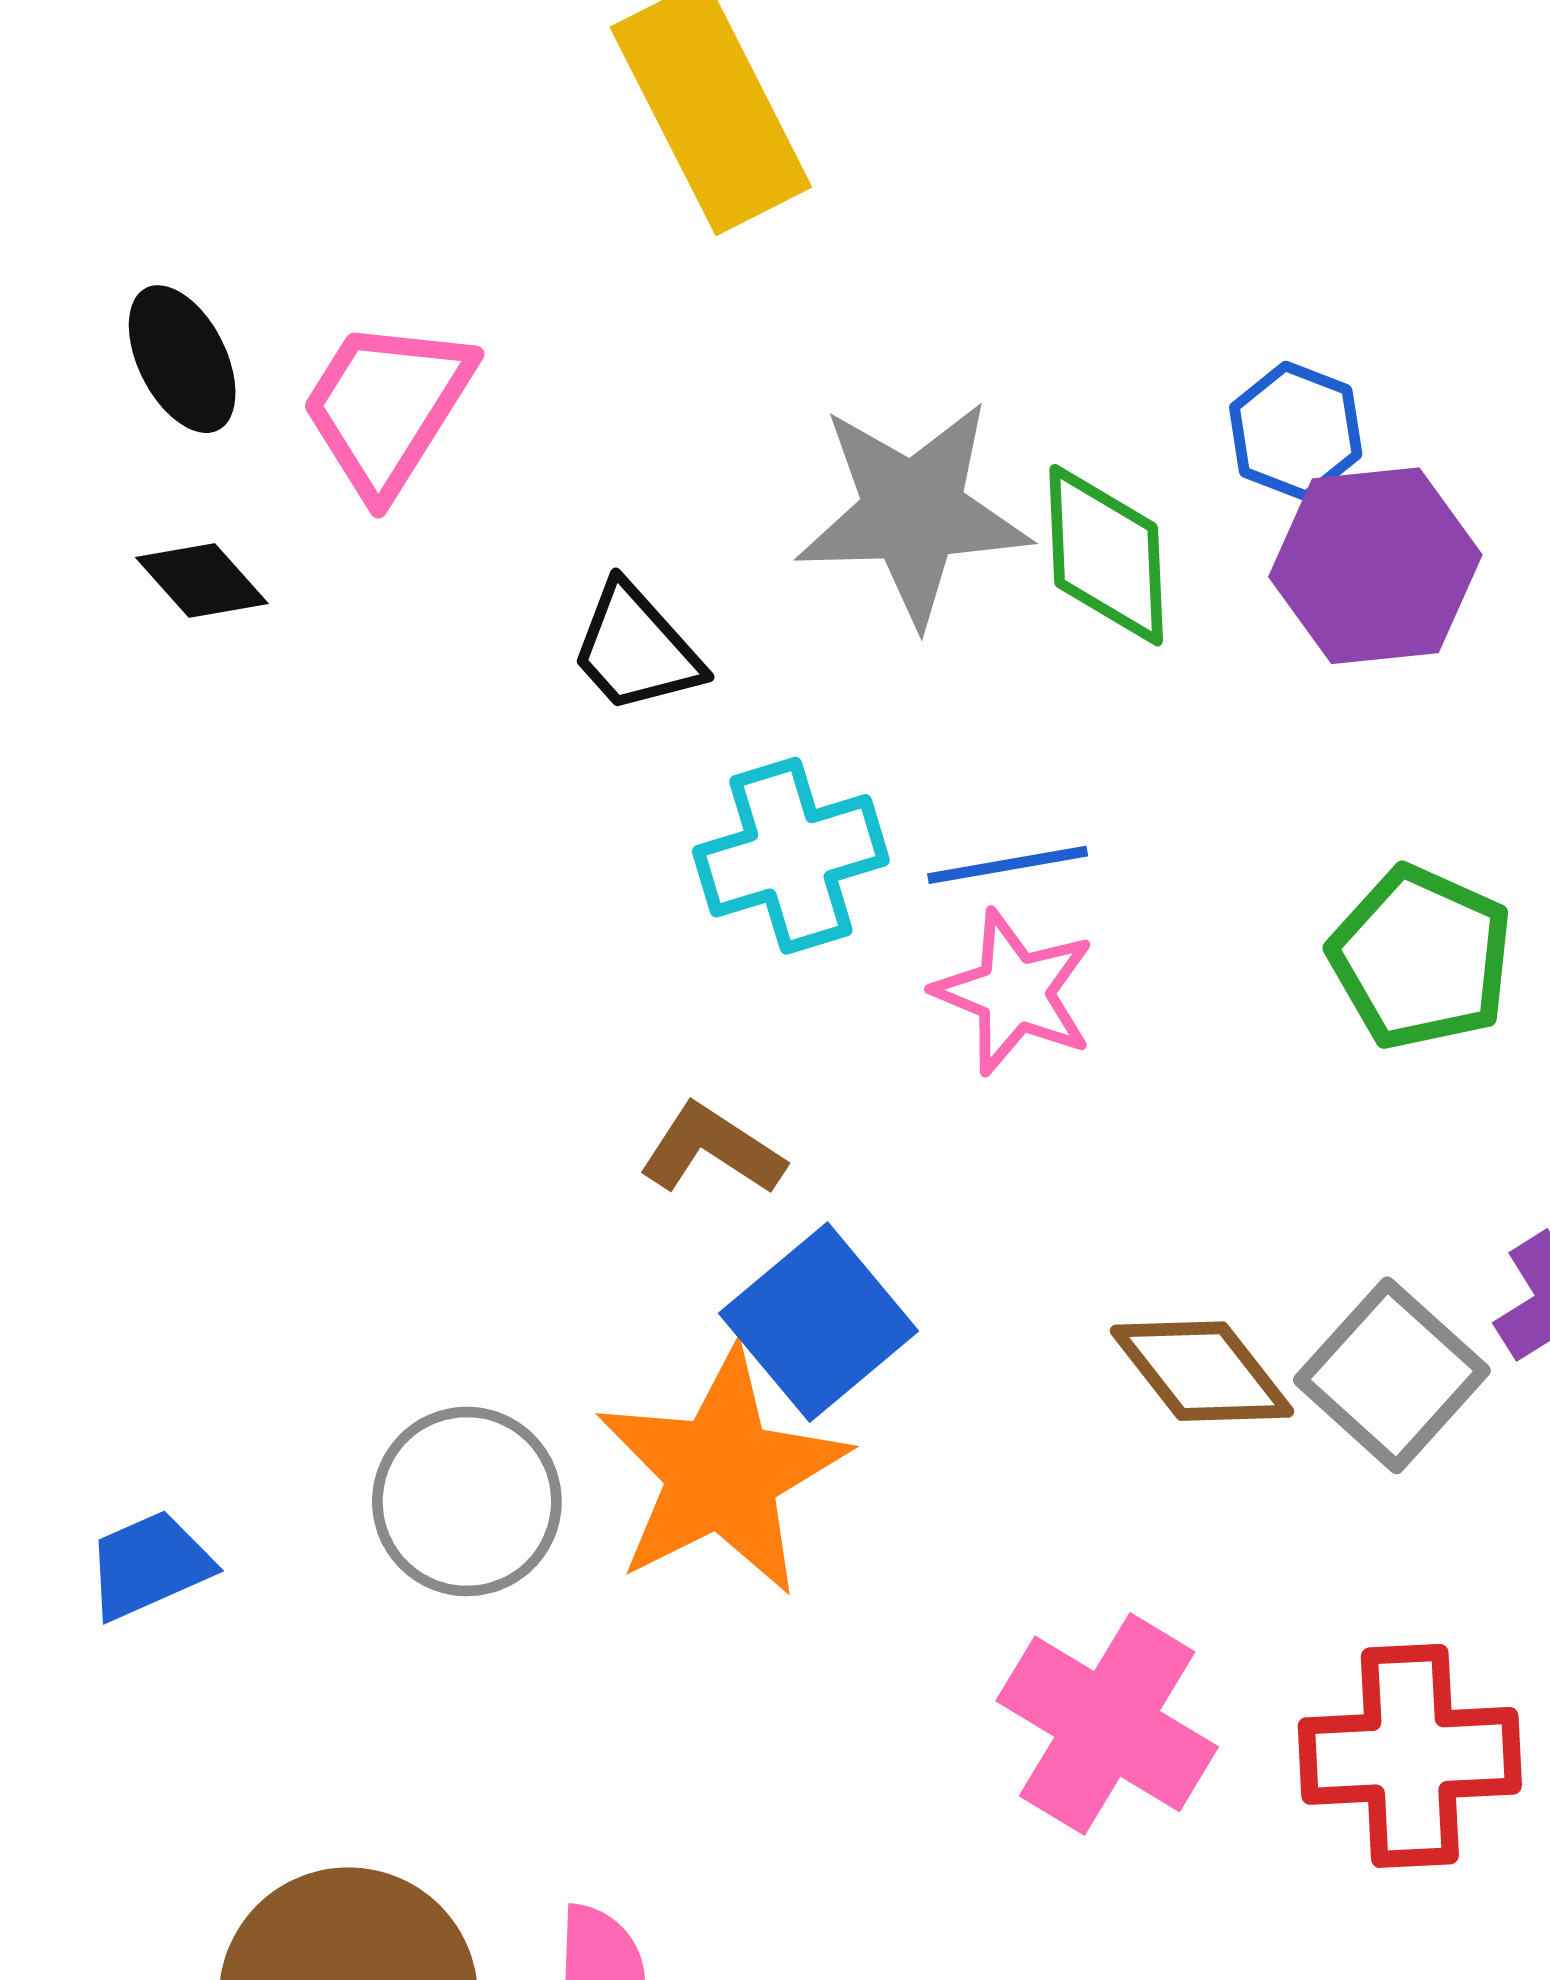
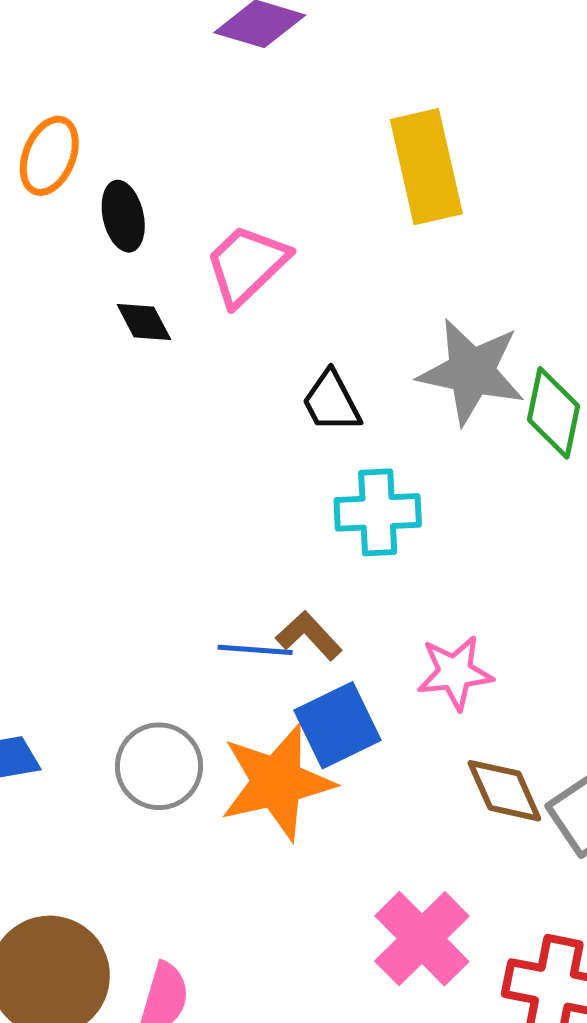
black ellipse: (182, 359) -> (123, 216), moved
blue line: (1008, 865) -> (255, 650), moved
pink star: (1014, 992) -> (455, 673), moved, turned 30

